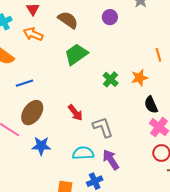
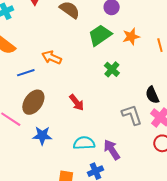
orange arrow: (33, 34) -> (52, 57), moved
green trapezoid: (76, 54) -> (100, 35), moved
orange star: (139, 78) -> (131, 37), moved
gray L-shape: (103, 127) -> (132, 115), moved

